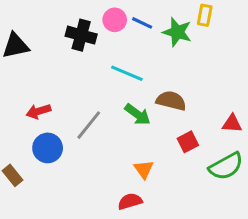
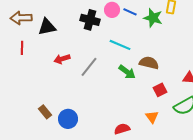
red arrow: (38, 111) -> (62, 59), moved
gray line: (89, 125) -> (89, 67), moved
blue circle: (48, 148) -> (68, 119), moved
orange triangle: (144, 169) -> (152, 117), moved

